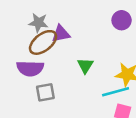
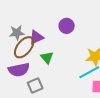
purple circle: (122, 20) -> (67, 26), moved
green triangle: (85, 66) -> (47, 57), moved

